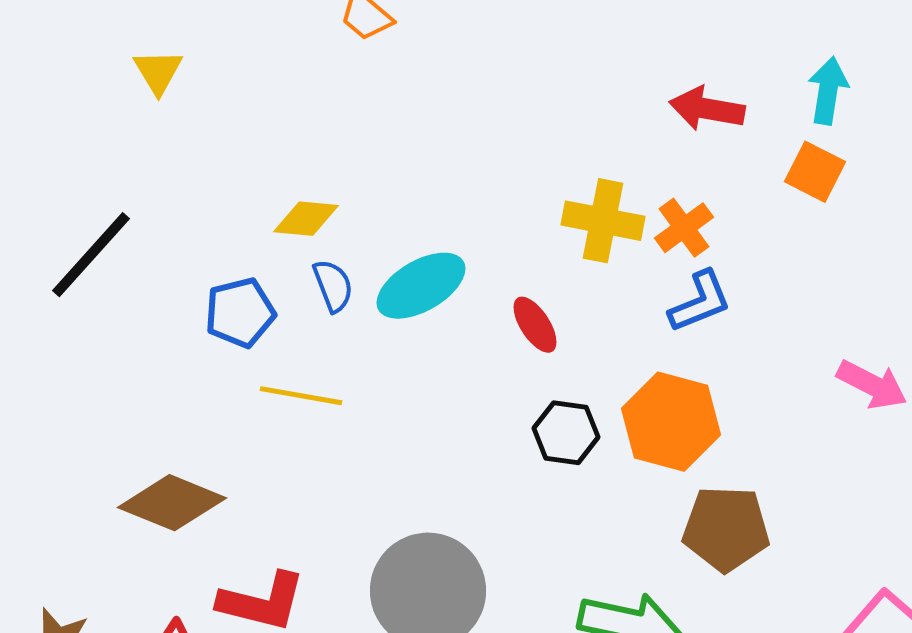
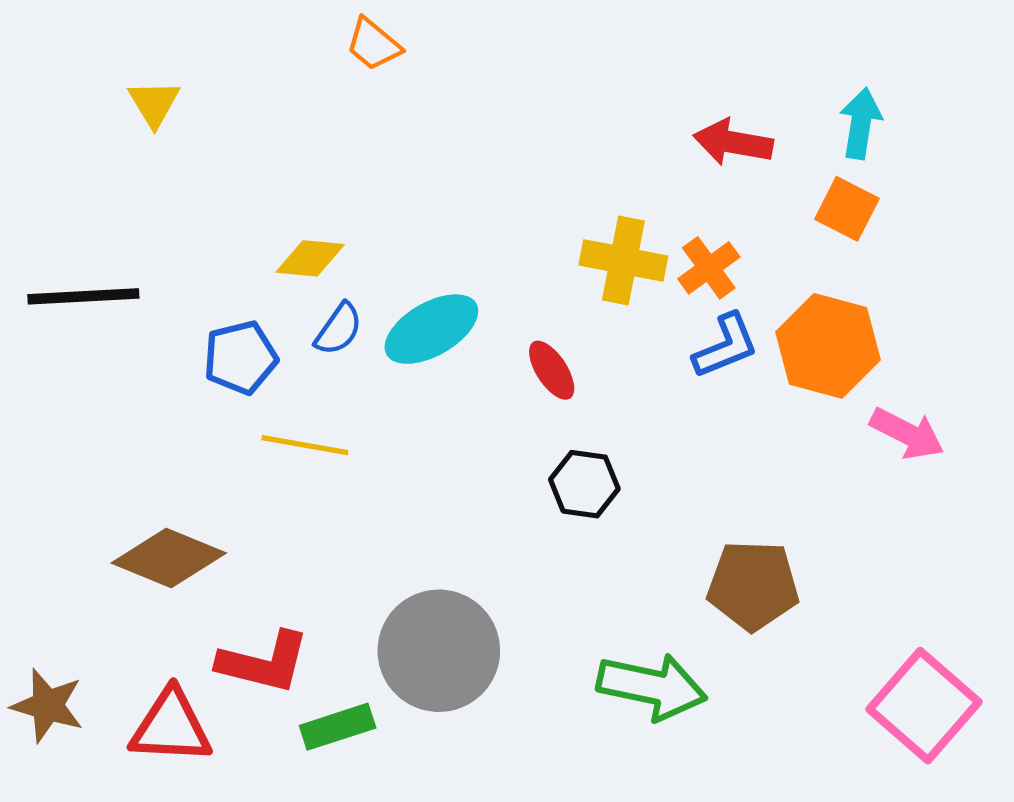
black line: (91, 255) -> (83, 296), turned 45
blue semicircle: (333, 286) -> (339, 329), turned 56
orange hexagon: (671, 422) -> (828, 346), moved

